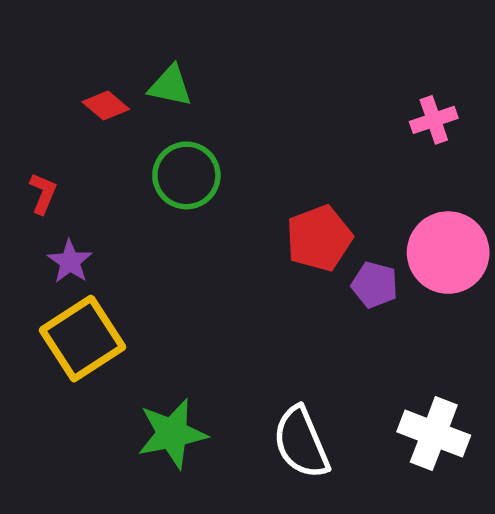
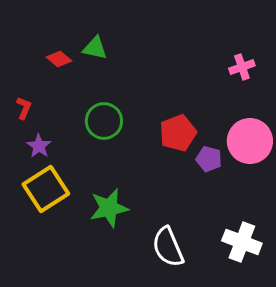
green circle: (186, 175) -> (104, 121), moved
green star: (172, 434) -> (109, 208), moved

